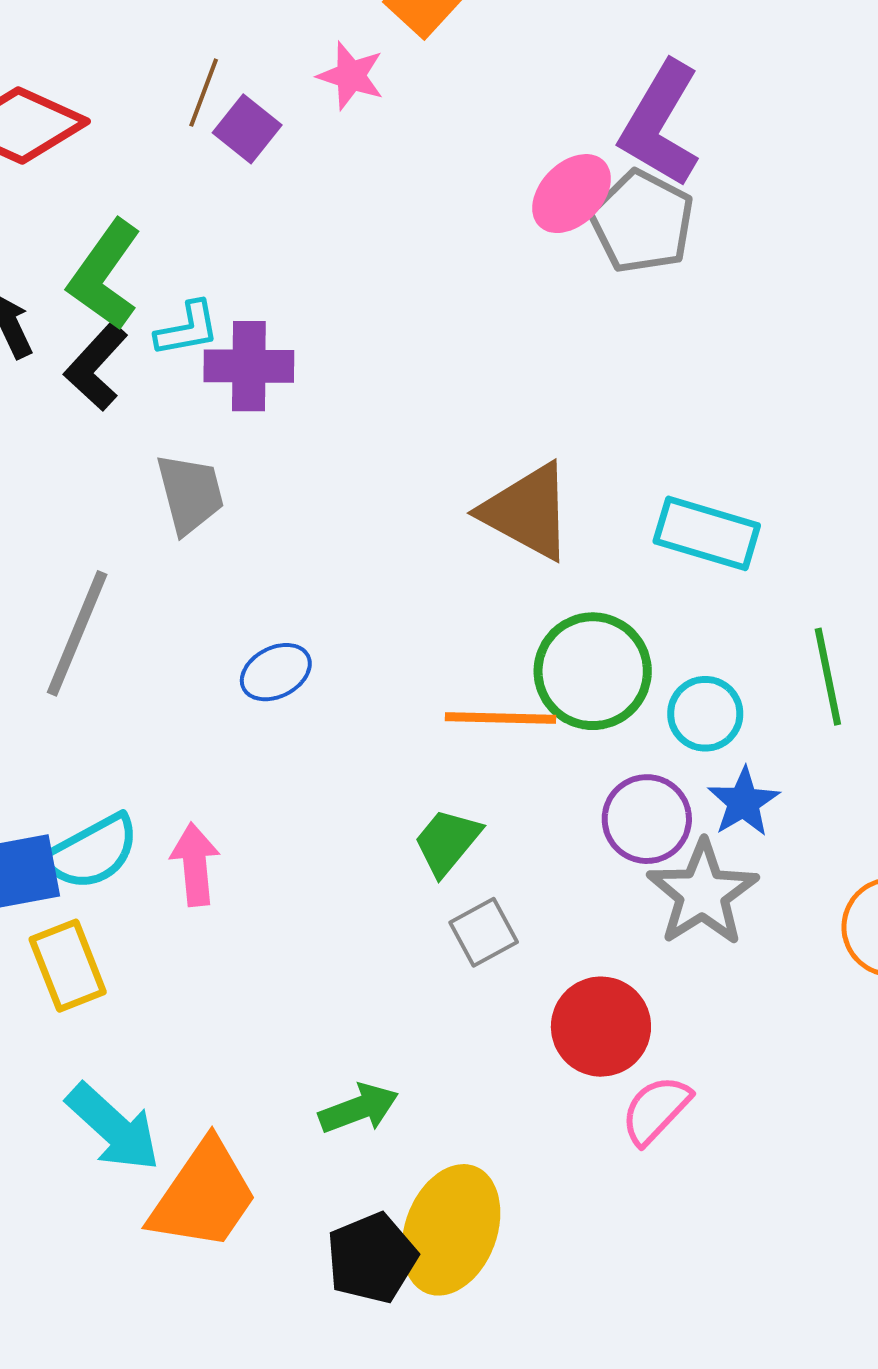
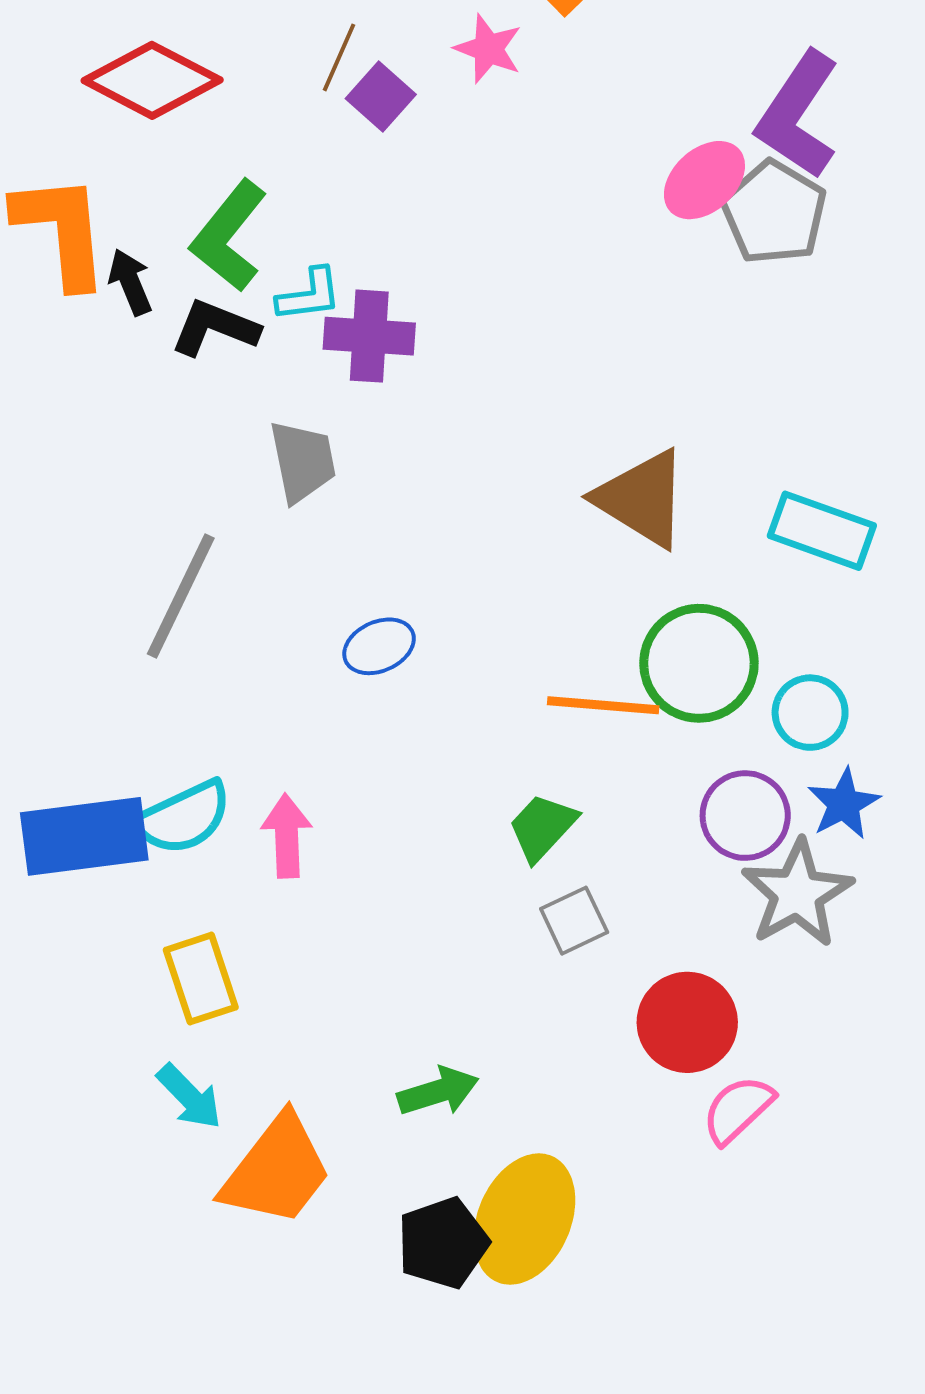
black L-shape: (96, 366) -> (215, 328), turned 66
yellow rectangle: (68, 966) -> (201, 979), moved
cyan arrow: (113, 1127) -> (189, 1097), size x0.7

